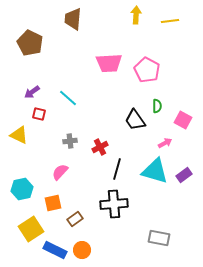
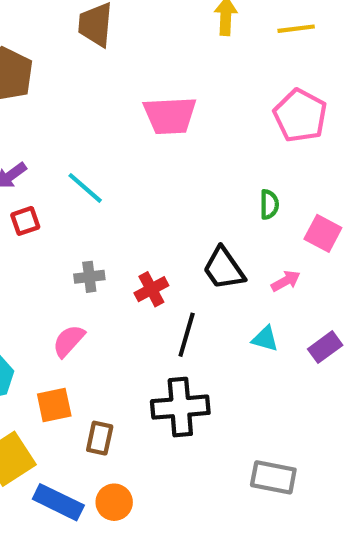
pink pentagon: (147, 70) -> (300, 116), moved
red square: (39, 114) -> (25, 221), turned -32
black trapezoid: (135, 120) -> (224, 269), moved
cyan triangle: (155, 171) -> (265, 339), size x0.5
brown rectangle: (75, 219) -> (100, 438), turned -42

